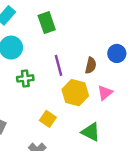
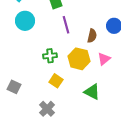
purple line: (59, 65) -> (66, 25), moved
green cross: (25, 78) -> (50, 56), moved

